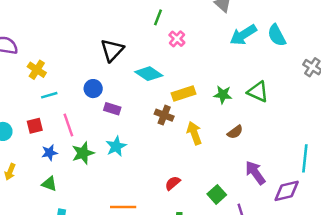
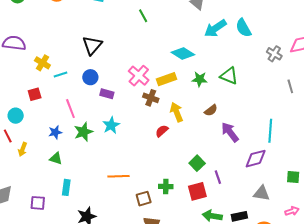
green line: (158, 17) -> (143, 16), turned -48
pink cross: (177, 39) -> (139, 76), moved, size x1.5
black triangle: (112, 50) -> (92, 45), moved
cyan diamond: (149, 74) -> (183, 54), moved
cyan line: (49, 95) -> (60, 75), moved
red square: (35, 126) -> (35, 94), moved
purple arrow: (255, 173) -> (230, 132), moved
red semicircle: (173, 183) -> (162, 131), moved

